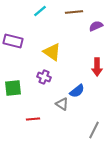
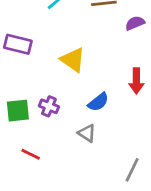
purple cross: (44, 77) -> (49, 106), moved
blue semicircle: (77, 91) -> (98, 102), moved
red line: (33, 119) -> (31, 154), moved, turned 32

